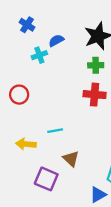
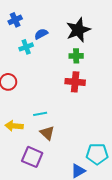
blue cross: (27, 25) -> (15, 20), turned 32
brown triangle: (71, 159) -> (47, 133), moved

